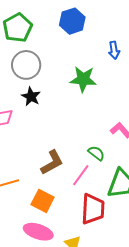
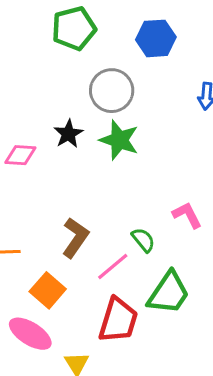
gray circle: (26, 65) -> (112, 91), moved
green star: (83, 79) -> (119, 140), moved
brown L-shape: (52, 163) -> (75, 238), turned -40

